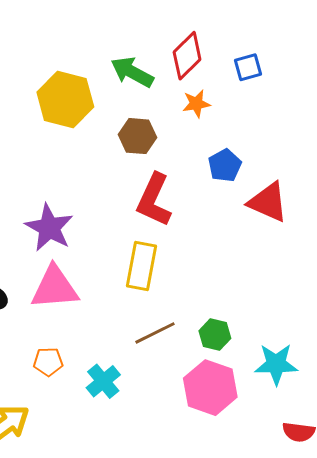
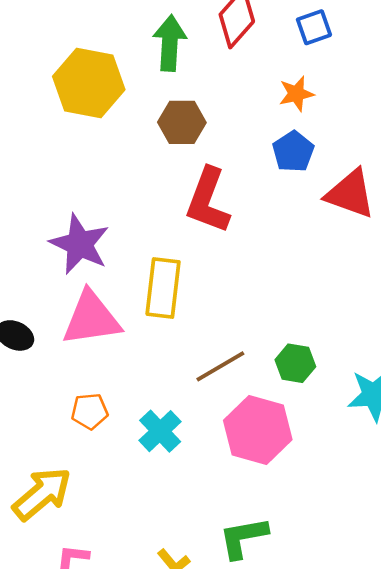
green arrow: (132, 72) -> (170, 43), turned 69
orange star: (196, 104) -> (296, 94), moved
yellow rectangle: (141, 266) -> (163, 288), moved
pink hexagon: (210, 388) -> (258, 430), moved

